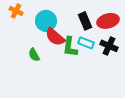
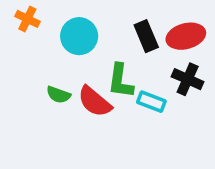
red semicircle: (55, 37) -> (95, 102), moved
cyan rectangle: (86, 43) -> (151, 102), moved
green semicircle: (34, 55) -> (58, 95), turned -40

